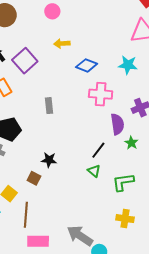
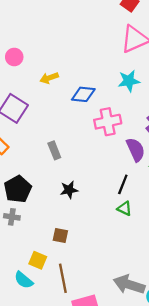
pink circle: (52, 11) -> (14, 57), moved
black star: (49, 160) -> (69, 190), moved

